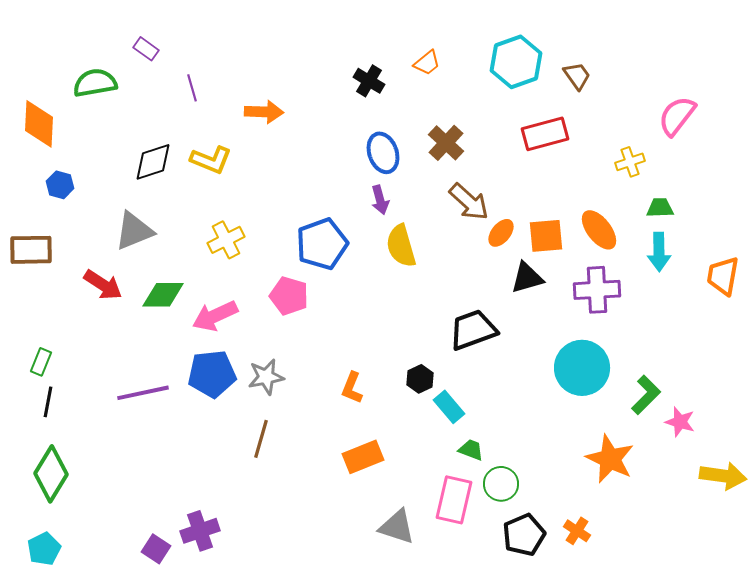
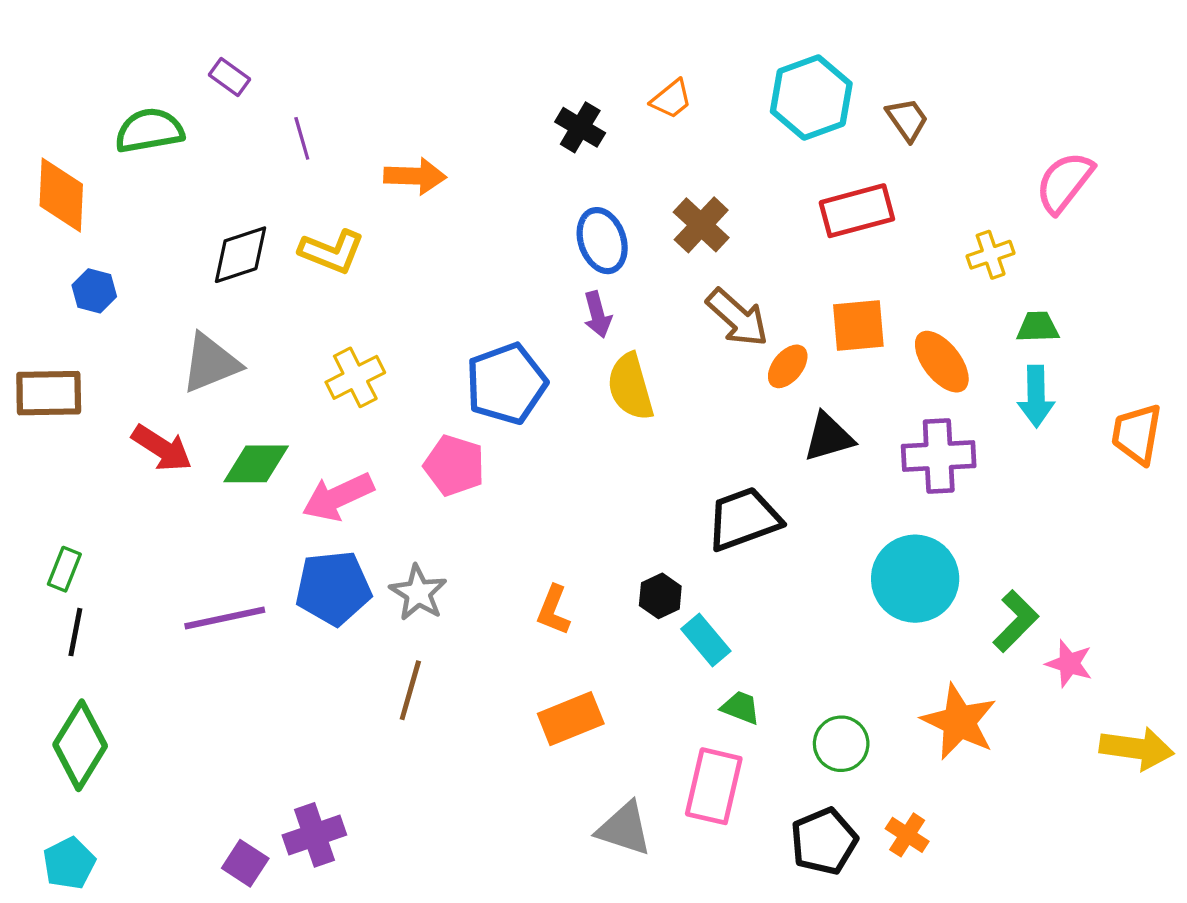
orange square: (546, 236) -> (858, 325), moved
gray star: (266, 377) -> (418, 593), turned -30
green circle: (501, 484) -> (841, 744), moved

